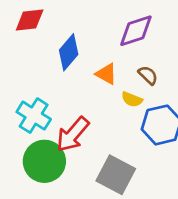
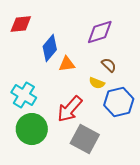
orange triangle: (106, 74) -> (67, 64), moved, turned -36
red arrow: (73, 134) -> (70, 109), moved

